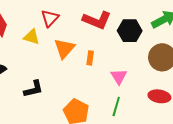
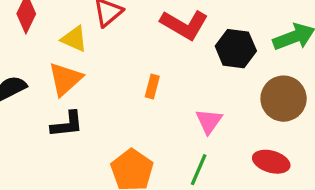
orange triangle: (64, 48) -> (65, 79), moved
orange rectangle: (90, 58) -> (152, 87), moved

